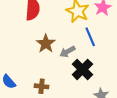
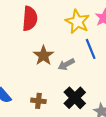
black cross: (82, 69) -> (75, 98), moved

